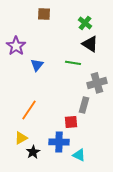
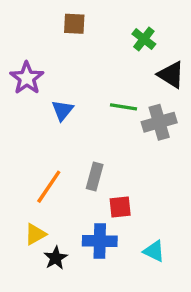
black triangle: (90, 44) -> (171, 75), moved
gray cross: (97, 83) -> (159, 122), moved
gray rectangle: (84, 105) -> (95, 176), moved
cyan triangle: (79, 155) -> (154, 251), moved

